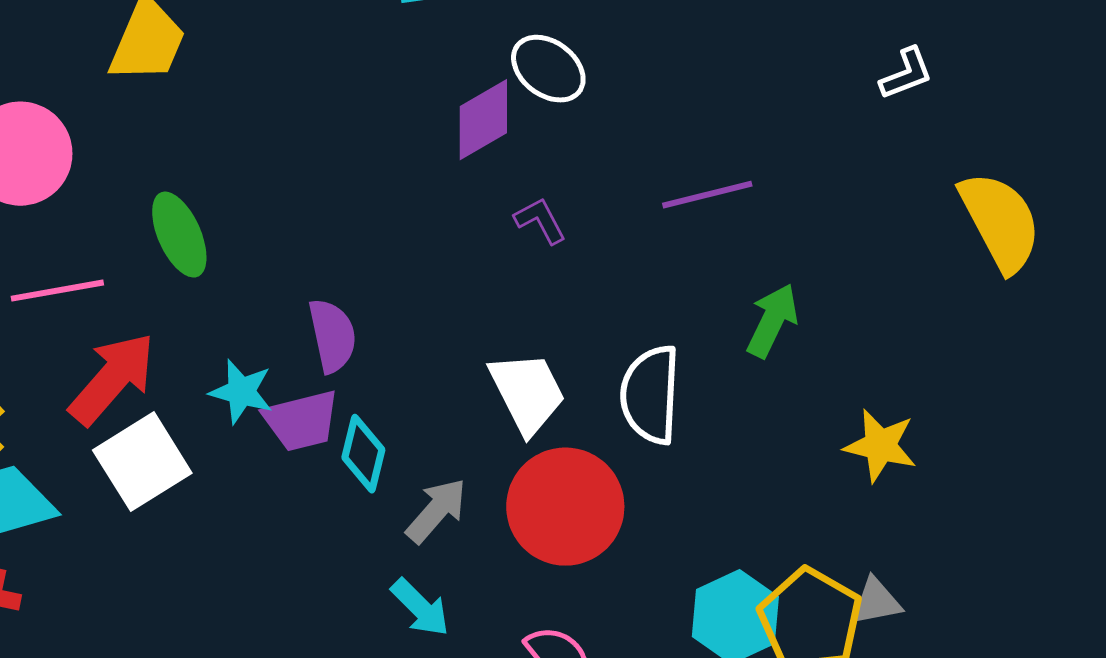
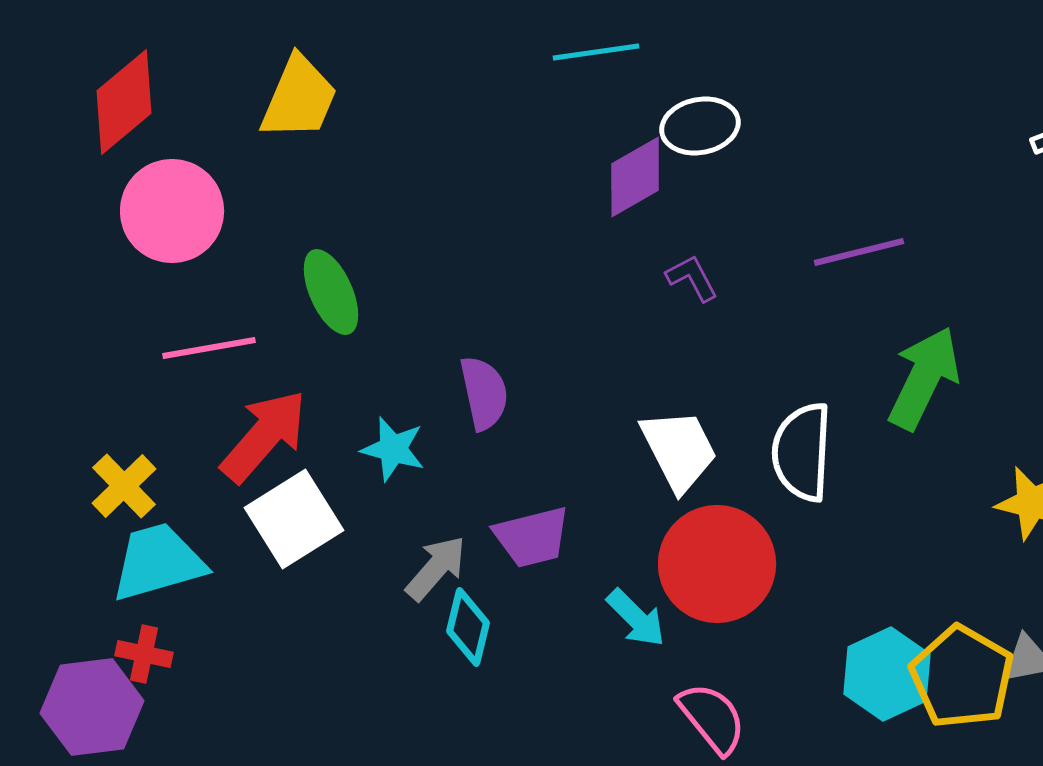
white ellipse: (548, 69) -> (700, 126), turned -48
green arrow: (772, 321) -> (924, 378), size x1.4
purple trapezoid: (301, 421) -> (532, 537), moved
cyan diamond: (363, 454) -> (468, 627), moved
gray arrow: (436, 511) -> (436, 568), moved
cyan arrow: (420, 608) -> (636, 618), moved

